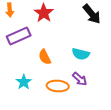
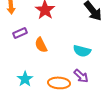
purple rectangle: (19, 36) -> (20, 33), size x0.6
orange semicircle: (45, 57) -> (41, 45), moved

